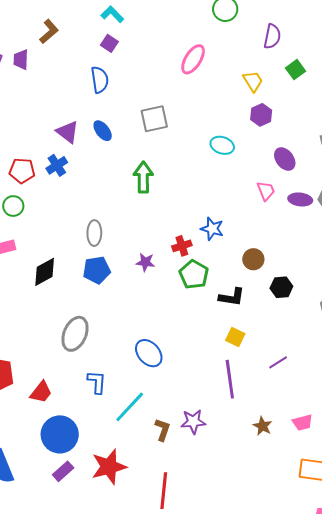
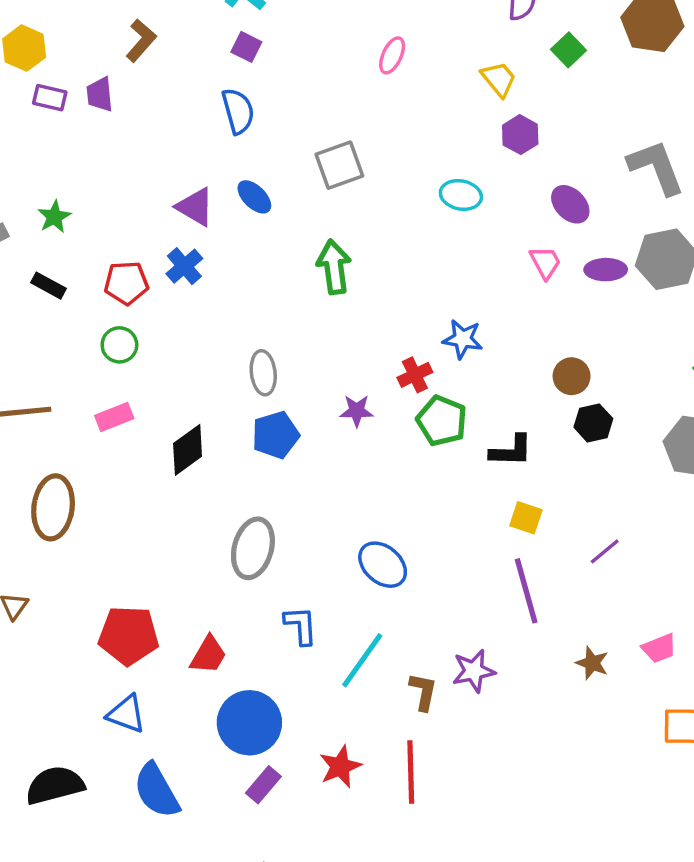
pink ellipse: (193, 59) -> (392, 55), size x0.7
brown circle: (253, 259) -> (572, 376), moved
red star: (109, 467) -> (340, 767), size x0.7
red line: (164, 491) -> (411, 772), moved

